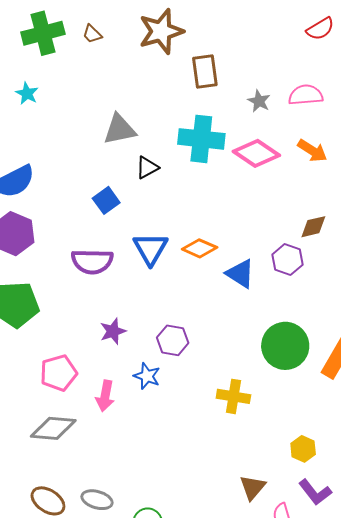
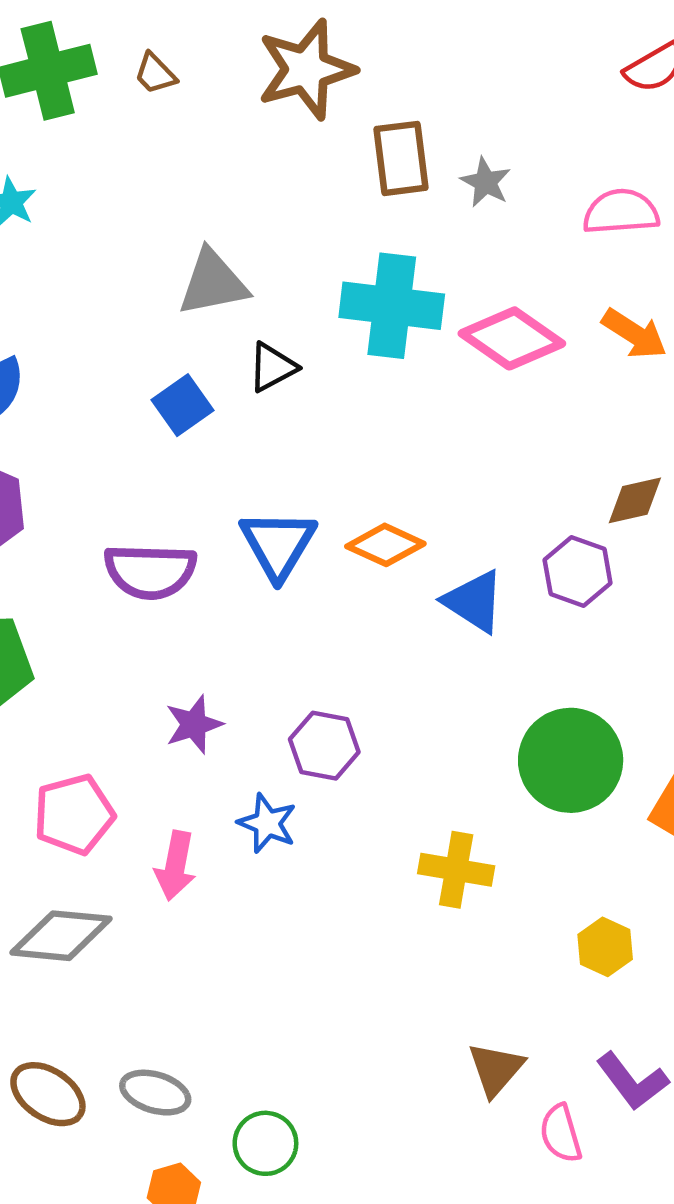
gray star: (259, 101) -> (486, 182), moved
blue square: (106, 200) -> (183, 405), moved
yellow hexagon: (303, 449) -> (605, 947), moved

